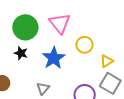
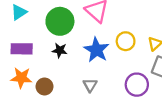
yellow circle: (85, 45) -> (126, 41), moved

